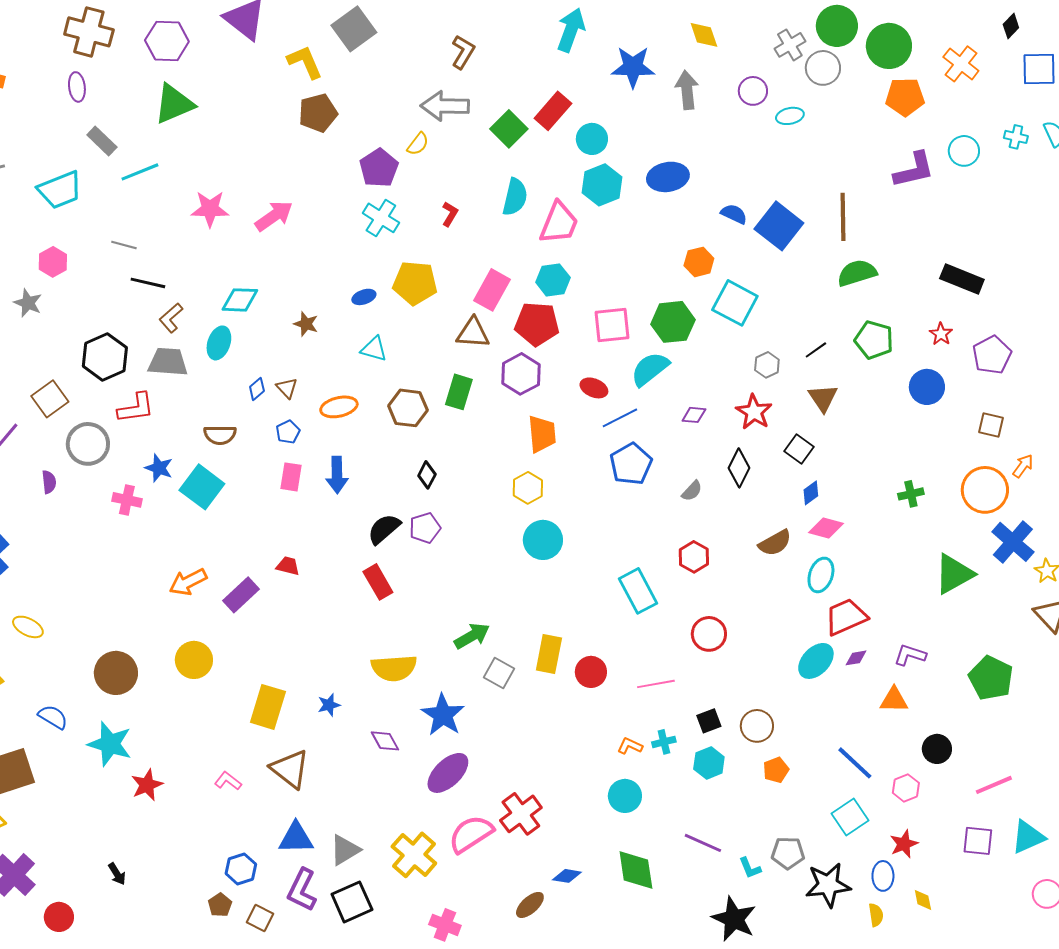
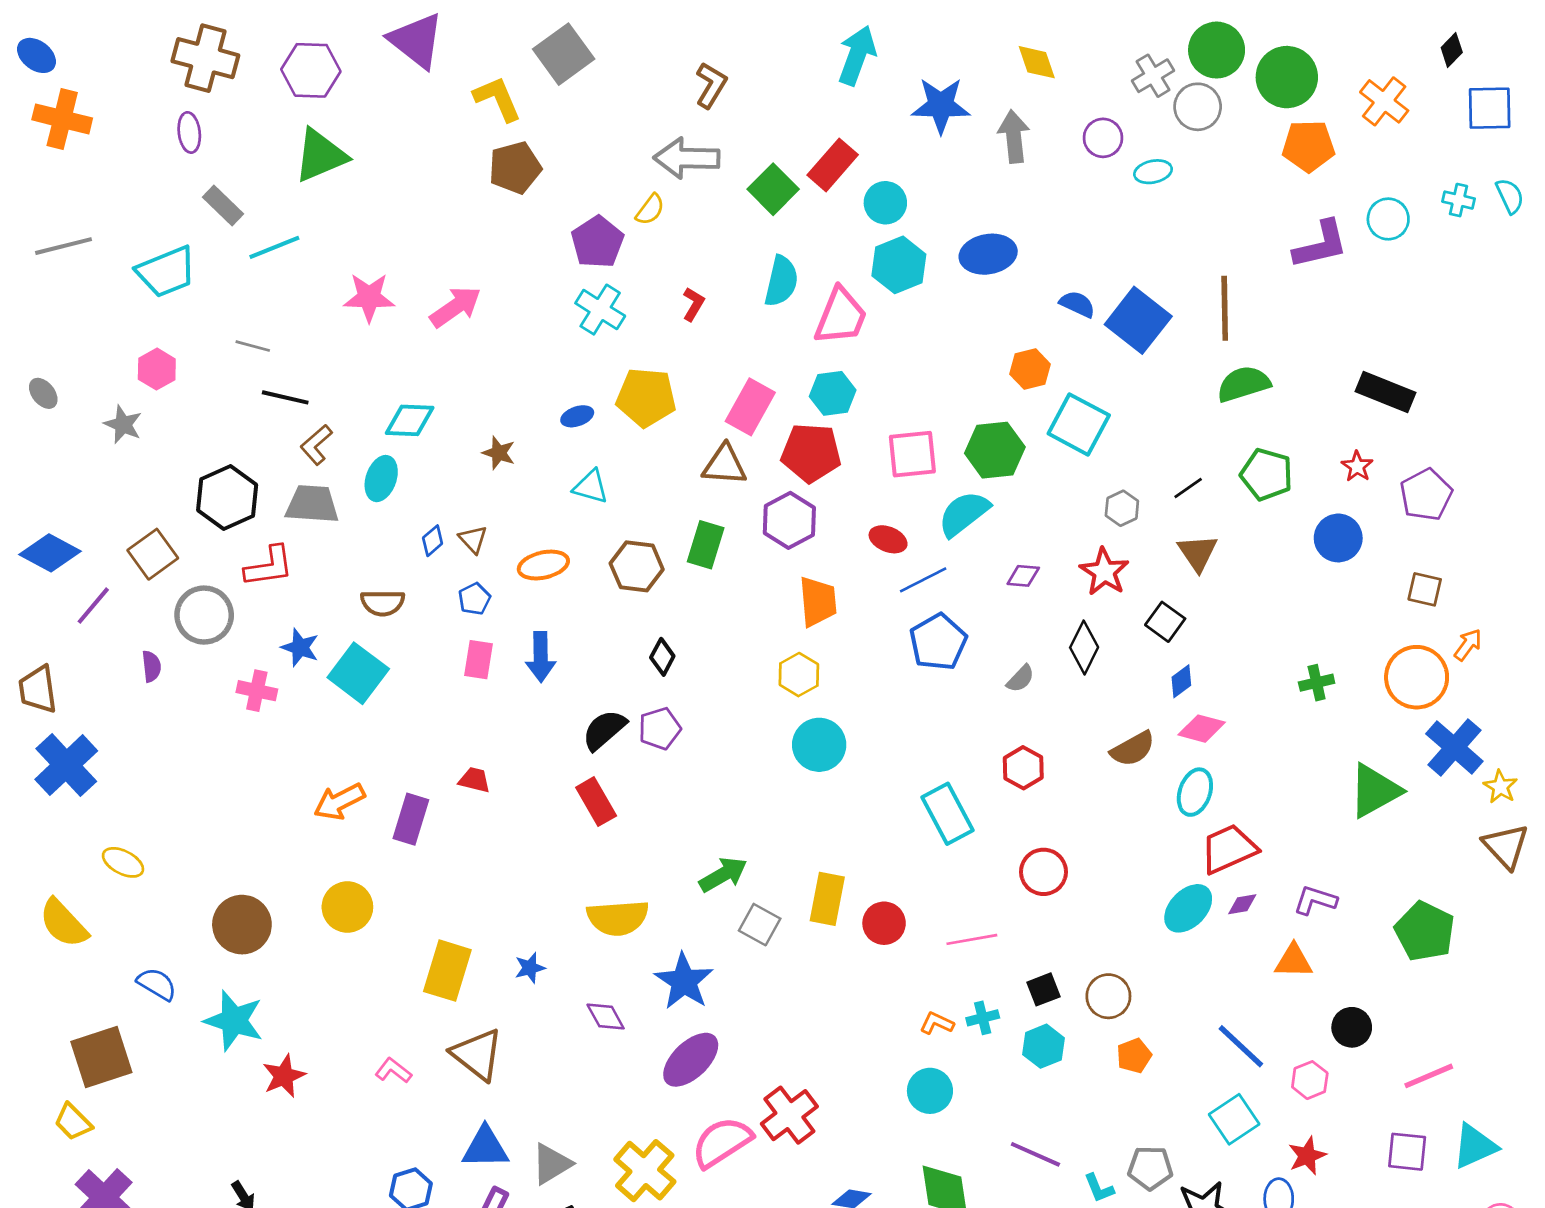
purple rectangle: (241, 595) -> (411, 819), turned -30

